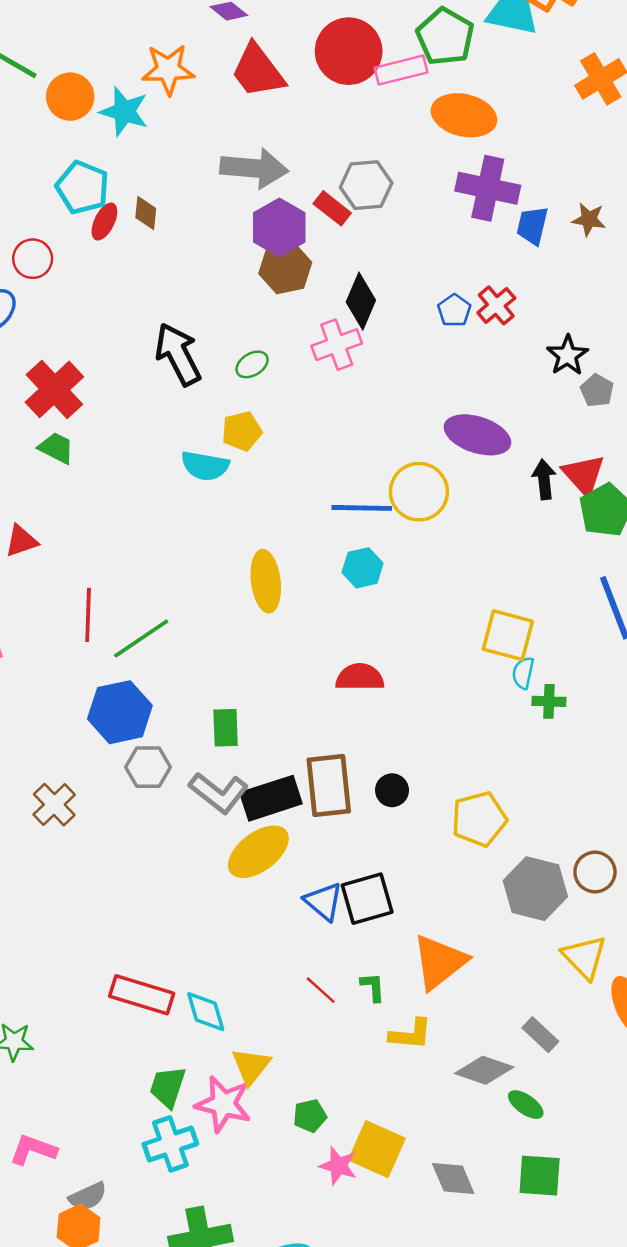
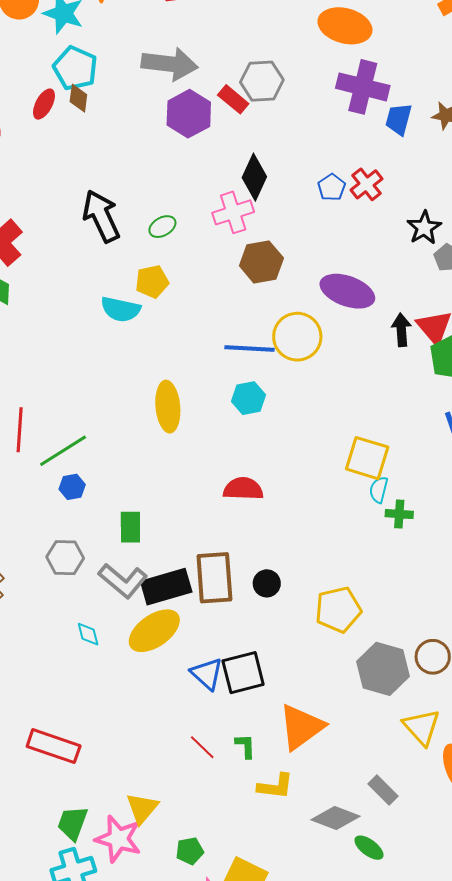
cyan pentagon: (82, 187) -> (75, 68), moved
brown hexagon: (285, 268) -> (261, 262), moved
blue hexagon: (120, 712) -> (72, 487), moved, size x0.5
cyan diamond: (206, 1012) -> (88, 634), moved, size x0.7

